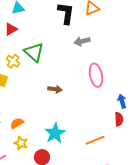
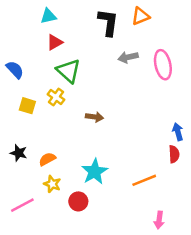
red triangle: (11, 29) -> (55, 42), moved
yellow cross: (13, 61) -> (56, 97), moved
pink ellipse: (96, 75) -> (163, 65), moved

